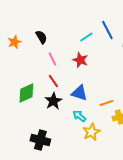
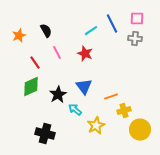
red line: (53, 81) -> (35, 63), moved
blue triangle: (79, 93) -> (84, 87), turned 36
cyan arrow: (79, 116) -> (75, 110), moved

